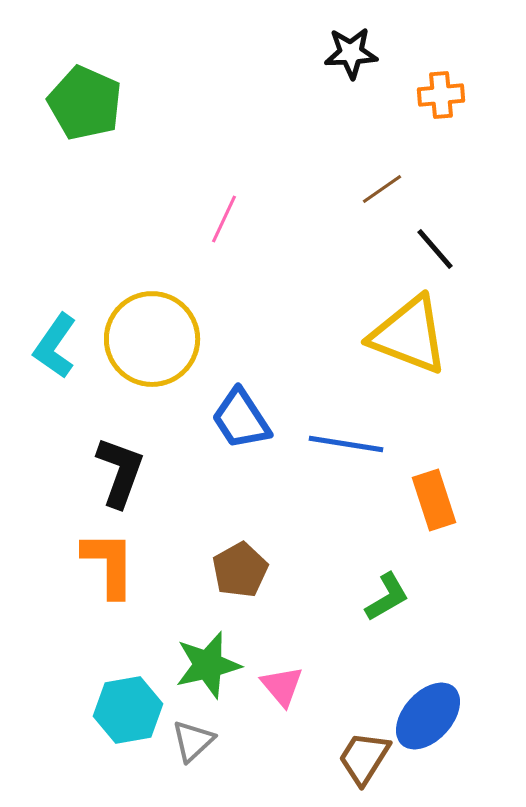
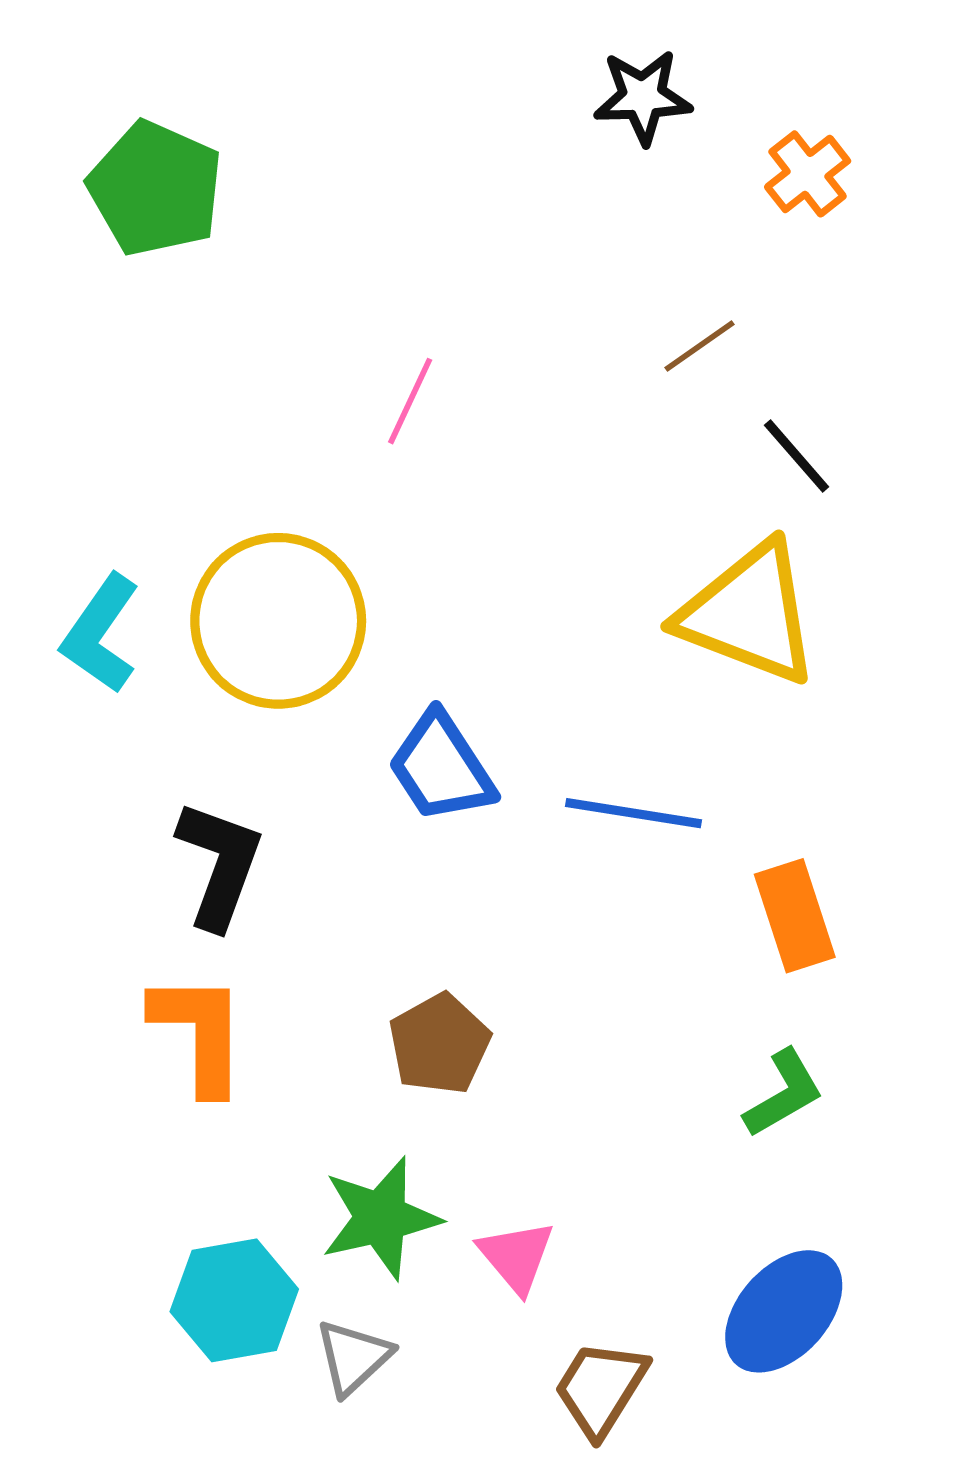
orange cross: (441, 95) -> (808, 174), turned -33
green L-shape: (387, 597) -> (784, 1093), moved
brown trapezoid: (364, 758) -> (601, 1388), moved

